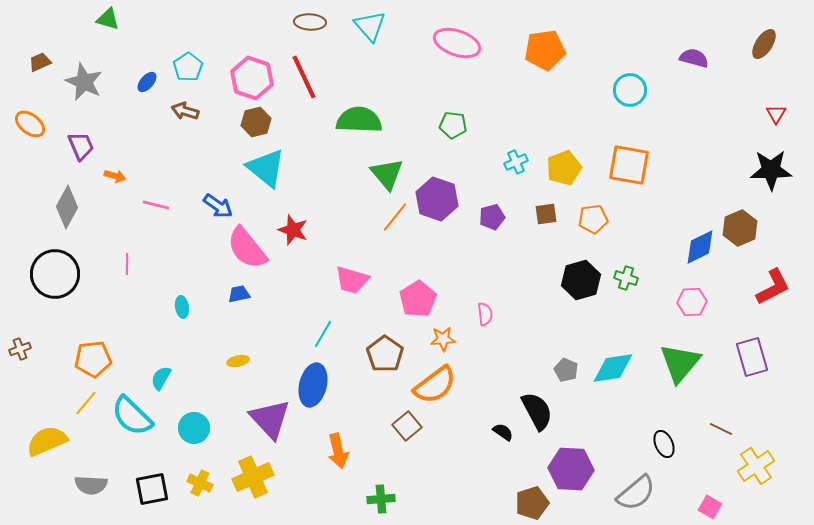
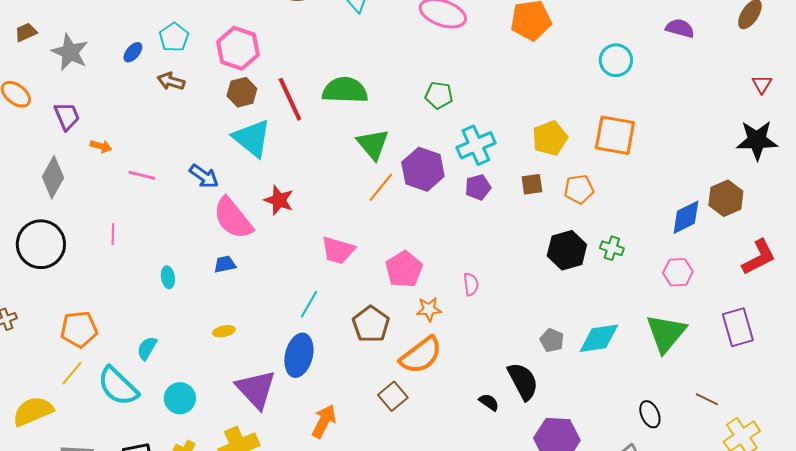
red line: (304, 77) -> (290, 99), moved
cyan cross: (516, 162) -> (476, 145), moved, size x1.6
orange arrow: (338, 451) -> (324, 421), turned -140

